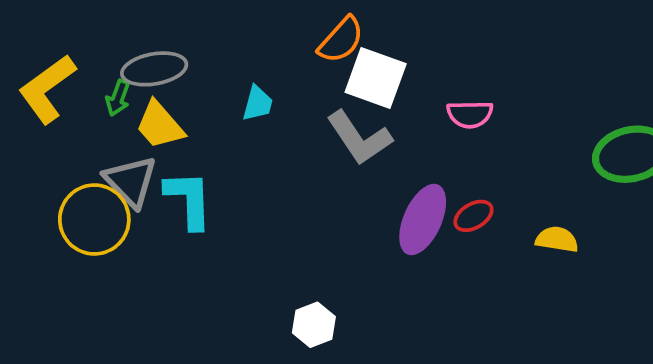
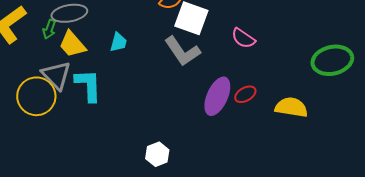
cyan trapezoid: (258, 103) -> (118, 42), moved
pink semicircle: (470, 114) -> (243, 38), turned 35
yellow semicircle: (557, 239) -> (291, 107), size x1.4

